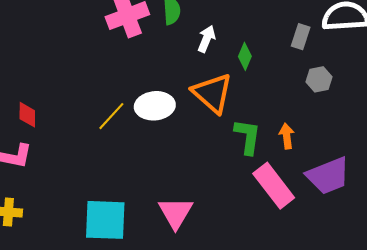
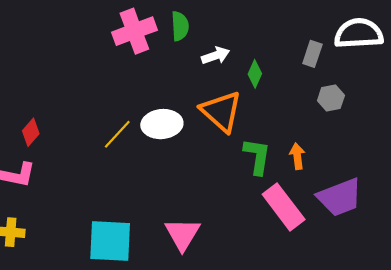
white arrow: (207, 39) -> (216, 56), turned 48
red diamond: (27, 115) -> (31, 132), turned 40

